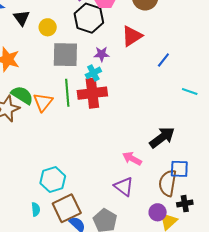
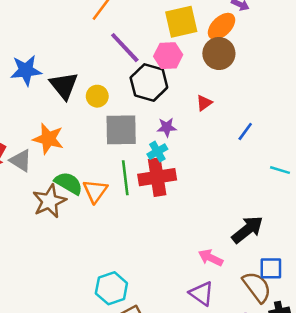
black triangle: (22, 18) -> (64, 86), size x1.4
red triangle: (132, 36) -> (204, 103), size x0.6
brown semicircle: (168, 183) -> (257, 287), turned 136

